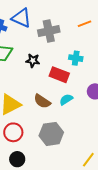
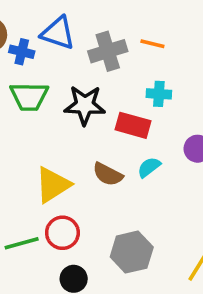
orange line: (85, 24) -> (152, 44), moved, turned 40
black star: (33, 61) -> (85, 105), size x1.6
gray hexagon: (51, 134) -> (132, 252), moved

